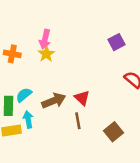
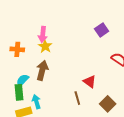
cyan semicircle: (24, 95) -> (23, 80), moved
red triangle: (82, 98) -> (90, 82), moved
brown arrow: (54, 101) -> (42, 70), moved, turned -48

